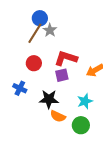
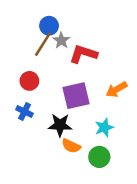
red L-shape: (66, 58) -> (83, 54), moved
red circle: (34, 63) -> (29, 81), moved
purple square: (62, 75) -> (76, 96), size x1.6

